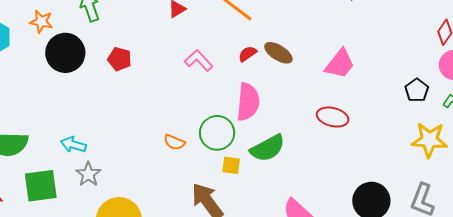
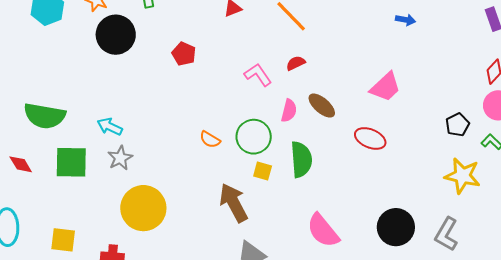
brown ellipse: (278, 53) -> (322, 106), moved
red pentagon: (120, 59) -> (184, 54), moved
pink L-shape: (199, 60) -> (258, 75), moved
pink semicircle: (248, 102) -> (289, 111), size x0.6
green semicircle: (268, 148) -> (301, 159), turned -75

